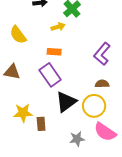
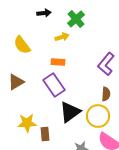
brown triangle: (12, 72) -> (16, 82), turned -42
brown semicircle: (102, 84) -> (106, 94), turned 96

